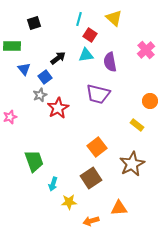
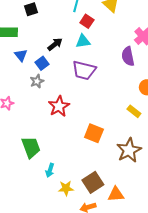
purple semicircle: (110, 62) -> (128, 56), moved
purple trapezoid: (98, 94) -> (84, 70), moved
red star: (58, 108) -> (59, 106), moved
orange square: (97, 147) -> (94, 133), turned -30
brown square: (91, 178) -> (93, 182), moved

